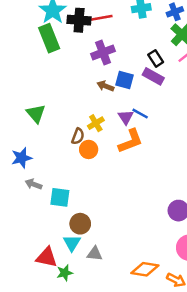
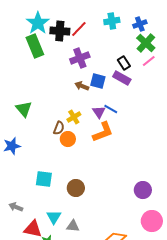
red line: (102, 18) -> (79, 29), turned -36
gray arrow: (34, 184) -> (16, 207), moved
brown circle: (80, 224) -> (76, 188), moved

